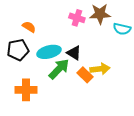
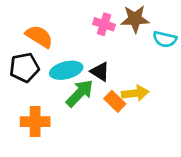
orange semicircle: (29, 27) -> (39, 36), size x1.5

